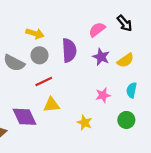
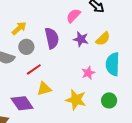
yellow arrow: (35, 34) -> (19, 28), turned -49
cyan semicircle: (132, 90) -> (113, 64), size x1.6
green circle: (126, 120) -> (109, 100), moved
yellow star: (85, 123) -> (76, 100), size x1.5

